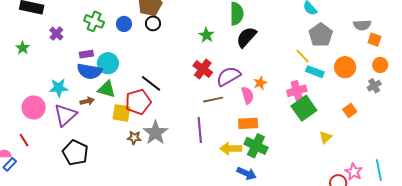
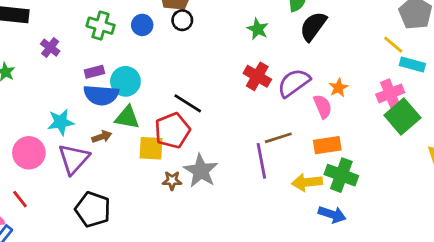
brown line: (213, 100) -> (278, 138), moved

